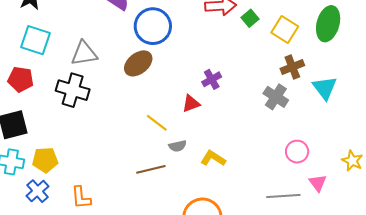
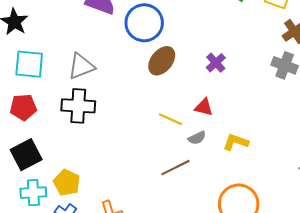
brown ellipse: (138, 63) -> (162, 61), moved
red triangle: (191, 104) -> (204, 107), moved, turned 48
yellow pentagon: (45, 160) -> (67, 183), turned -30

